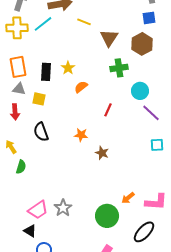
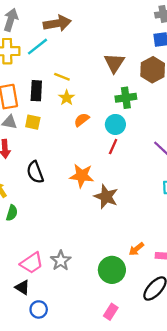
yellow line: (84, 22) -> (62, 77), moved
black rectangle: (46, 72) -> (36, 91), moved
cyan circle: (140, 91) -> (115, 124), moved
yellow square: (39, 99) -> (33, 122), moved
orange star: (81, 135) -> (82, 176), size x1.5
brown star: (102, 153) -> (106, 197), size x1.5

